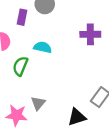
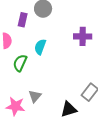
cyan semicircle: (43, 47) -> (40, 47), turned -84

